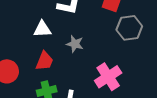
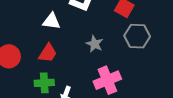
gray star: (75, 44) -> (95, 44), moved

